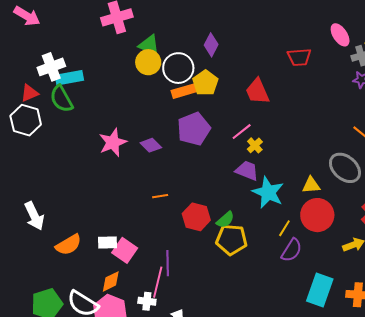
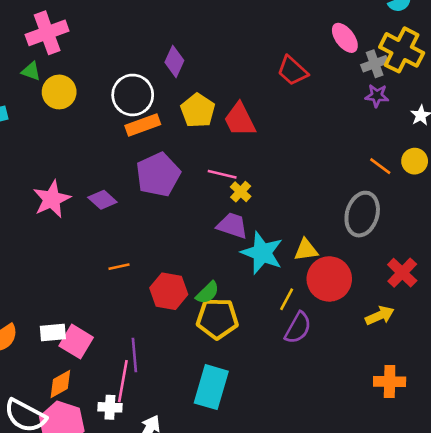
green triangle: (149, 45) -> (31, 71), moved, size x0.7
red trapezoid: (299, 57) -> (292, 71), turned 50
yellow circle: (148, 62) -> (59, 92), moved
yellow pentagon: (205, 83) -> (198, 111), moved
pink line: (242, 132) -> (222, 174), turned 55
gray ellipse: (345, 168) -> (362, 214), turned 68
yellow triangle: (311, 185) -> (306, 250), moved
cyan rectangle: (320, 290) -> (211, 387), moved

